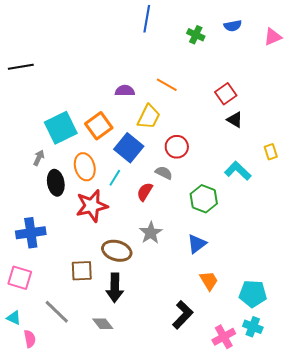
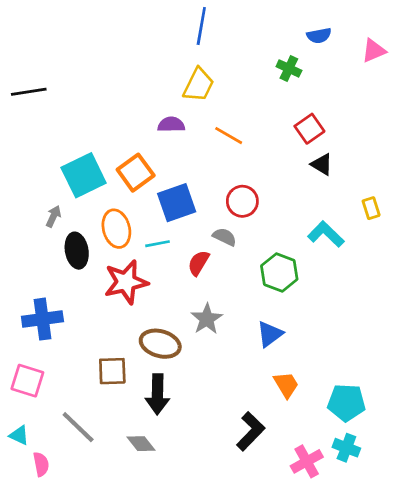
green cross: (196, 35) -> (289, 68), moved
orange line: (167, 85) -> (229, 136), moved
yellow trapezoid: (149, 117) -> (199, 85), moved
blue square: (129, 148) -> (177, 203), turned 32
cyan line: (115, 178) -> (157, 244), turned 48

